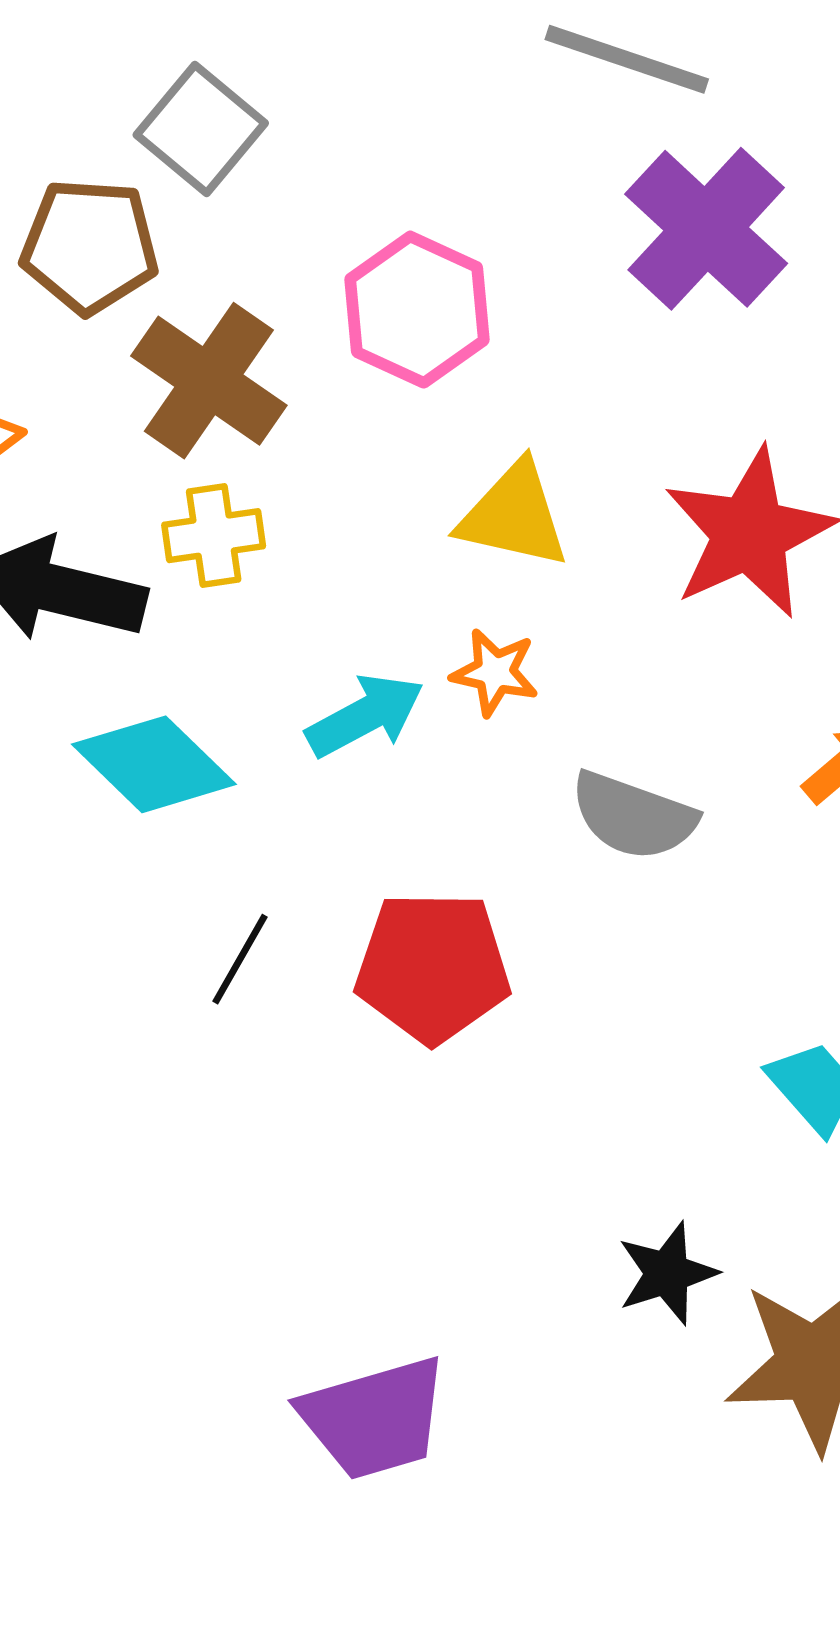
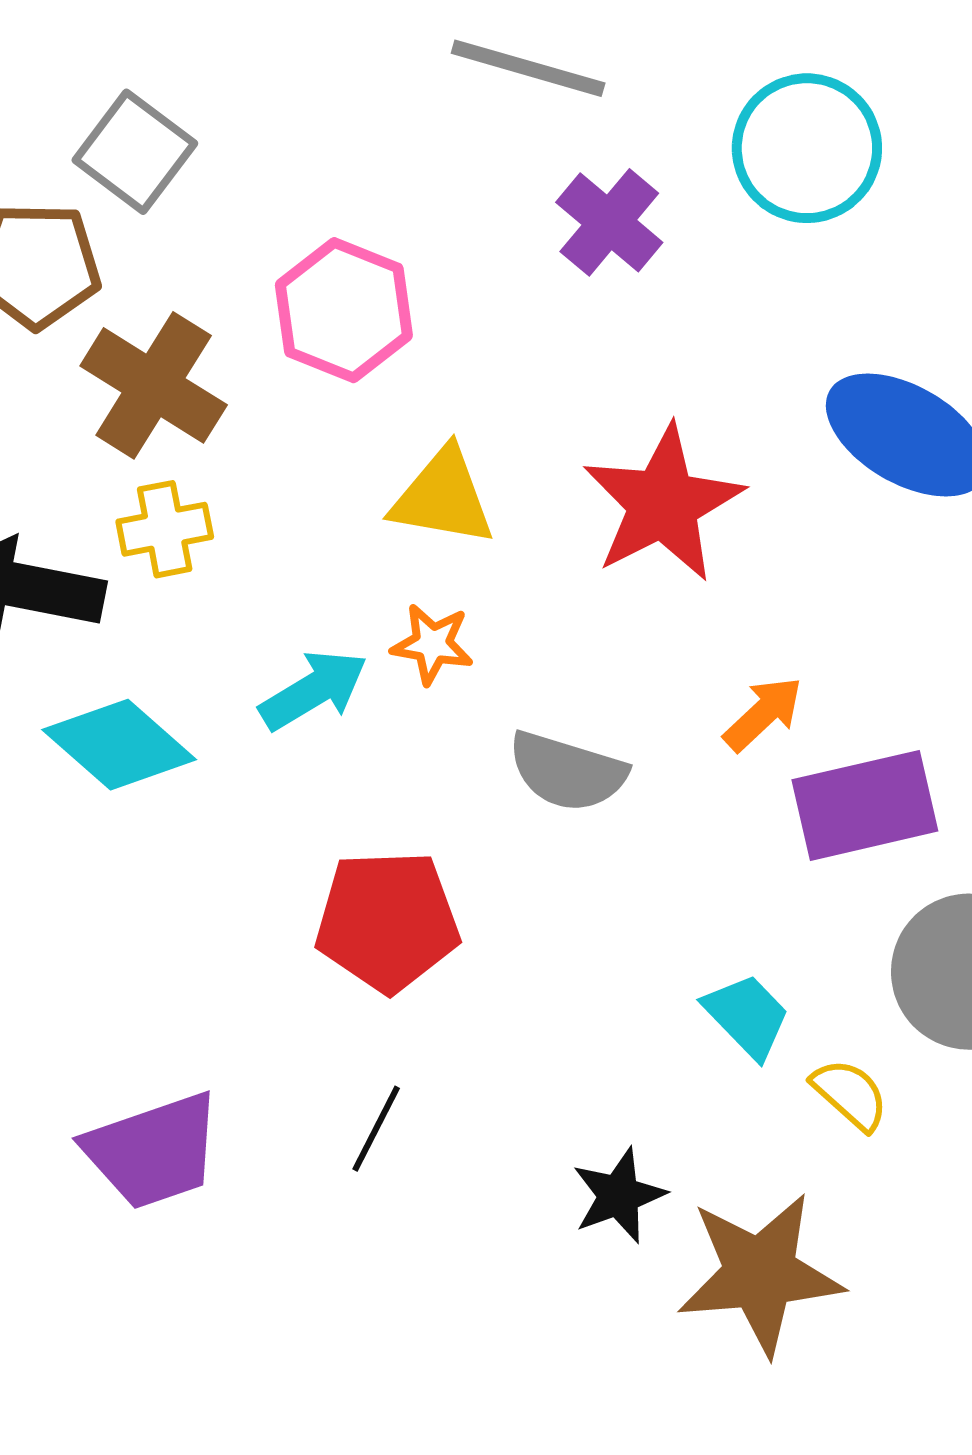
purple cross: (706, 229) -> (609, 222), size x0.7
black line: (240, 959) -> (376, 1129), moved
purple trapezoid: (374, 1418) -> (153, 1151), moved

